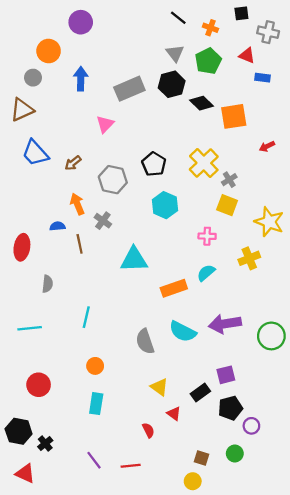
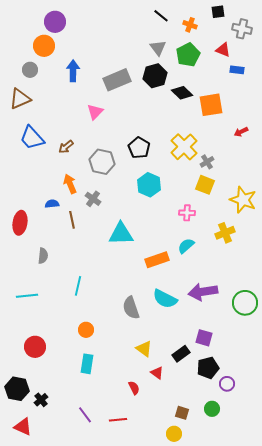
purple circle: (81, 22) -> (55, 22), moved
purple square: (226, 375) -> (204, 338), turned 30

